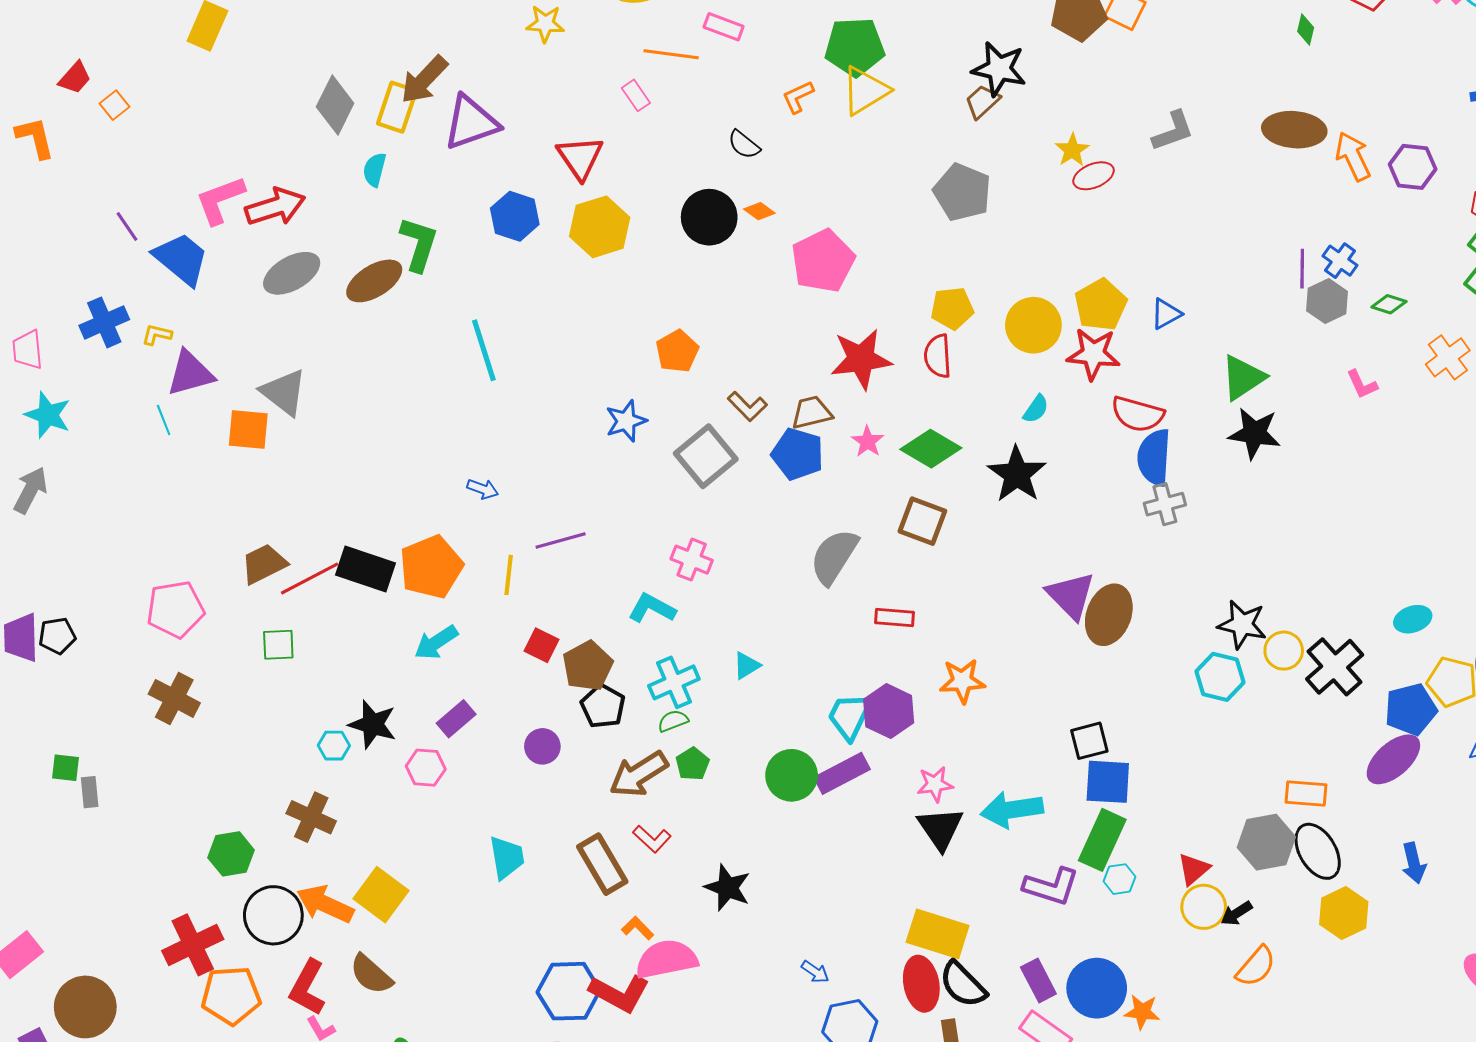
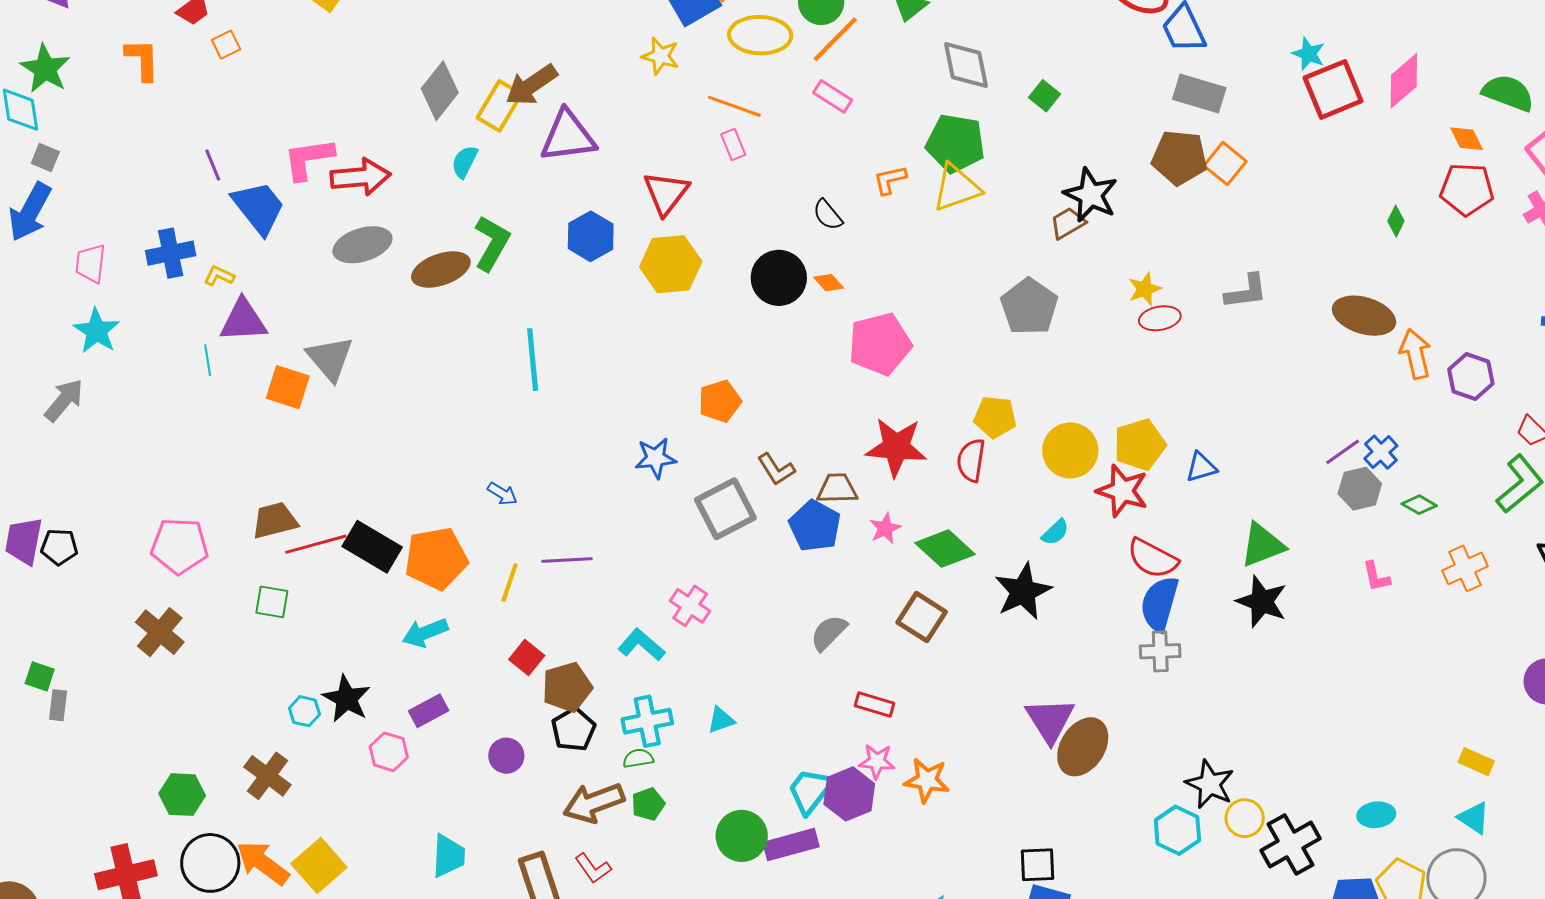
orange line: (671, 54) -> (734, 106), moved
purple line: (1302, 269) -> (1343, 452), turned 42
gray semicircle: (834, 556) -> (829, 633), size x0.7
pink star: (935, 784) -> (877, 761), moved

